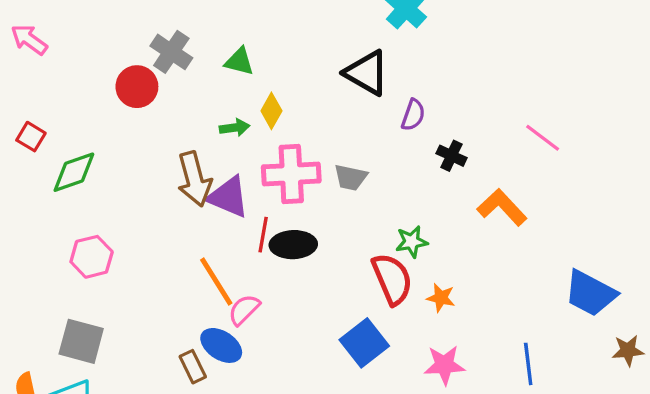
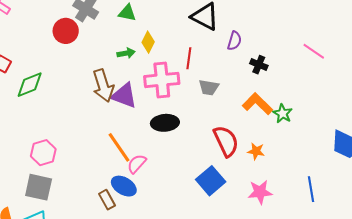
gray trapezoid: (351, 177) -> (209, 87), moved
orange L-shape: (502, 207) -> (258, 104), moved
red line: (263, 235) -> (189, 58), moved
green star: (412, 242) -> (283, 114), moved, turned -30
pink hexagon: (92, 257) -> (43, 153), moved

